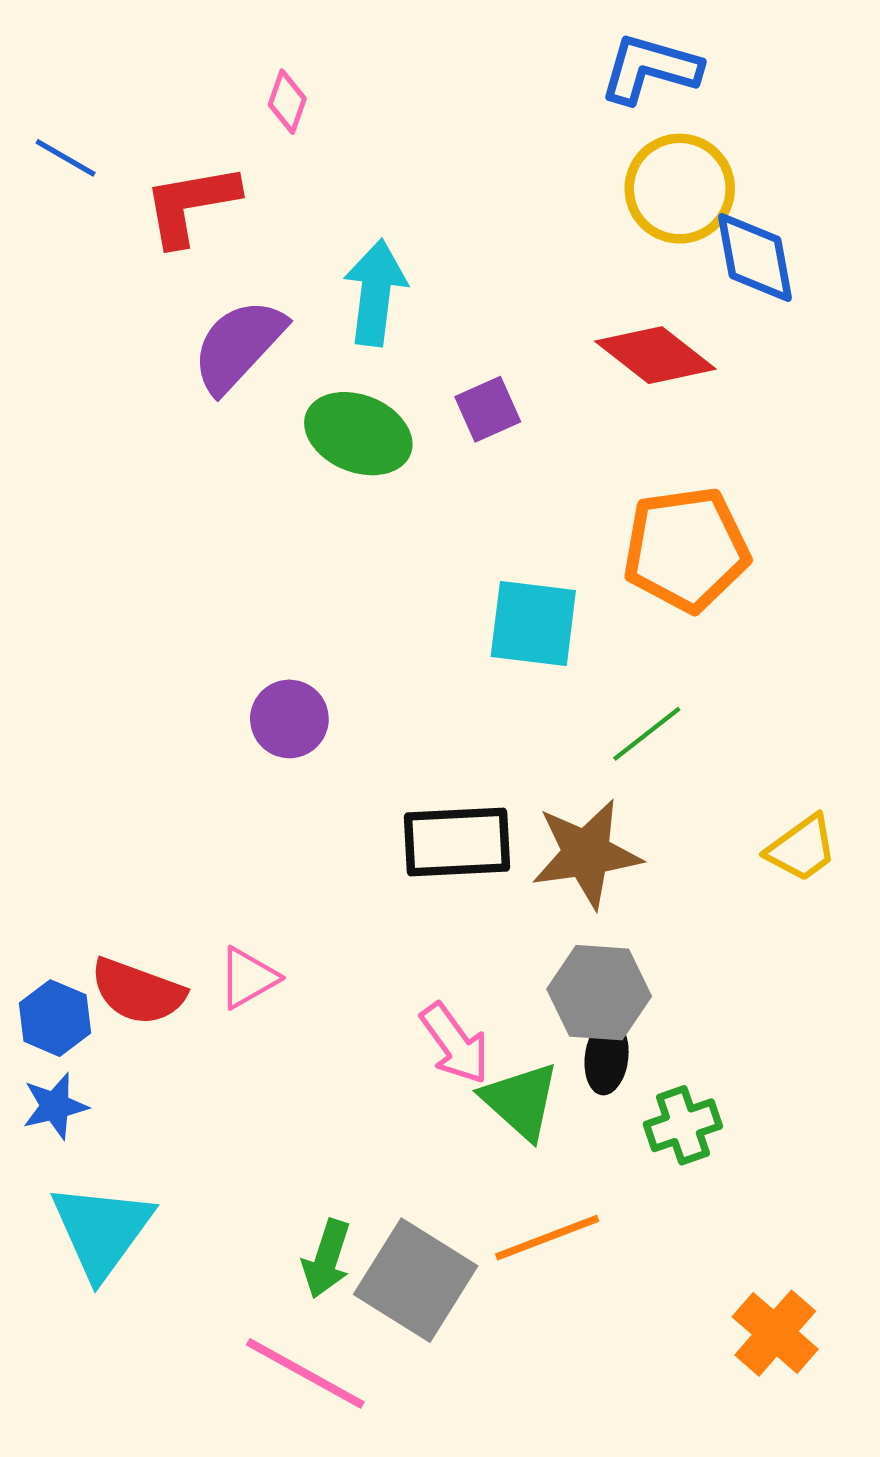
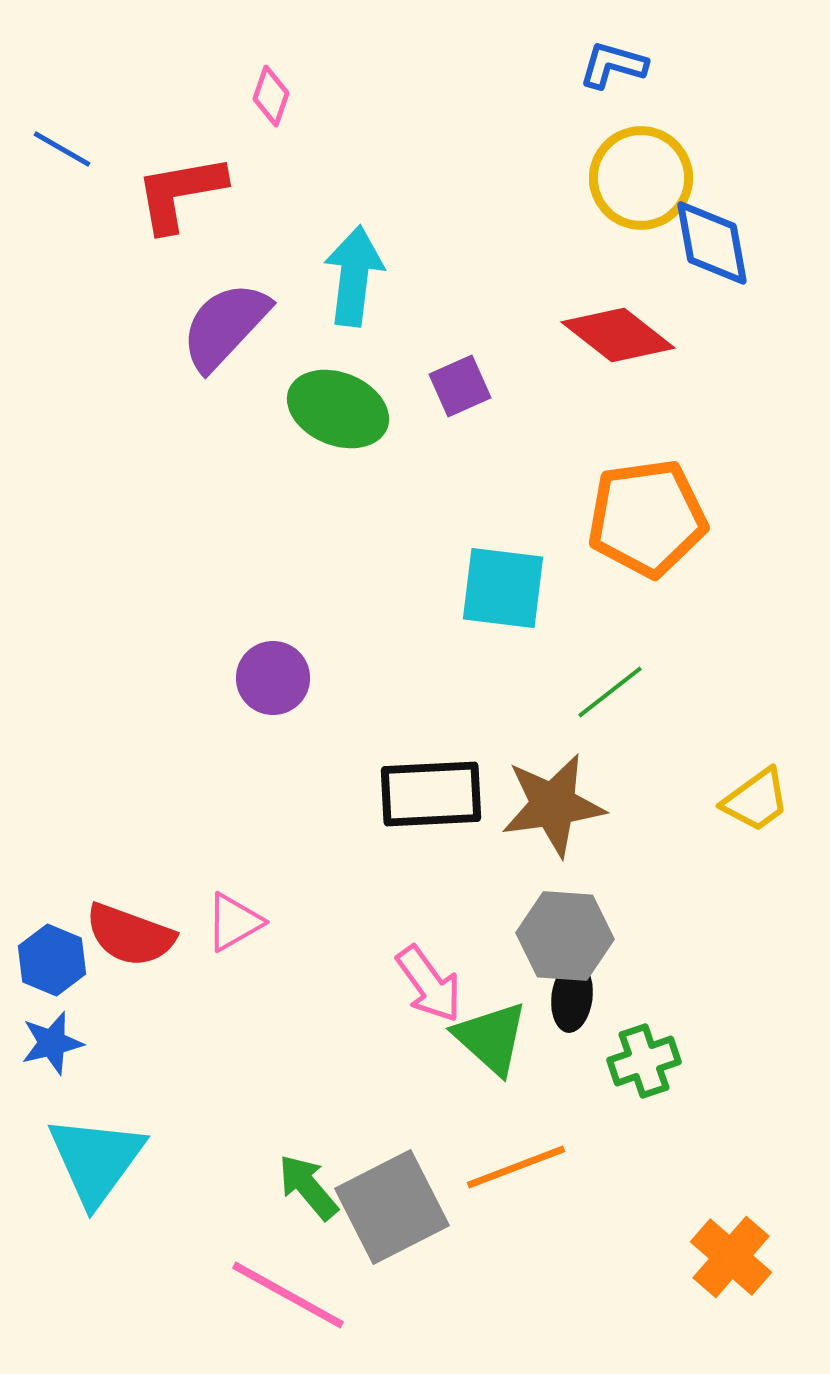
blue L-shape: (650, 69) -> (613, 65), size x0.7
green arrow: (327, 1259) -> (308, 1187), turned 122
gray square: (416, 1280) -> (392, 1207), turned 31

